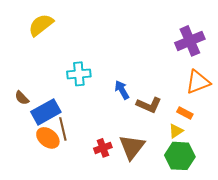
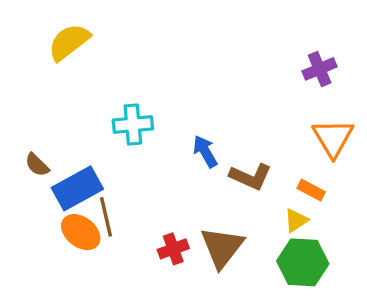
purple cross: (190, 41) -> (320, 69), size x0.7
orange triangle: (198, 82) -> (333, 138), turned -40

